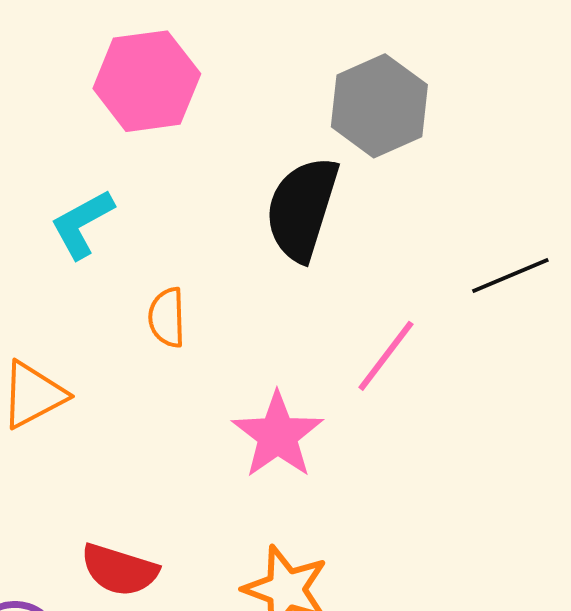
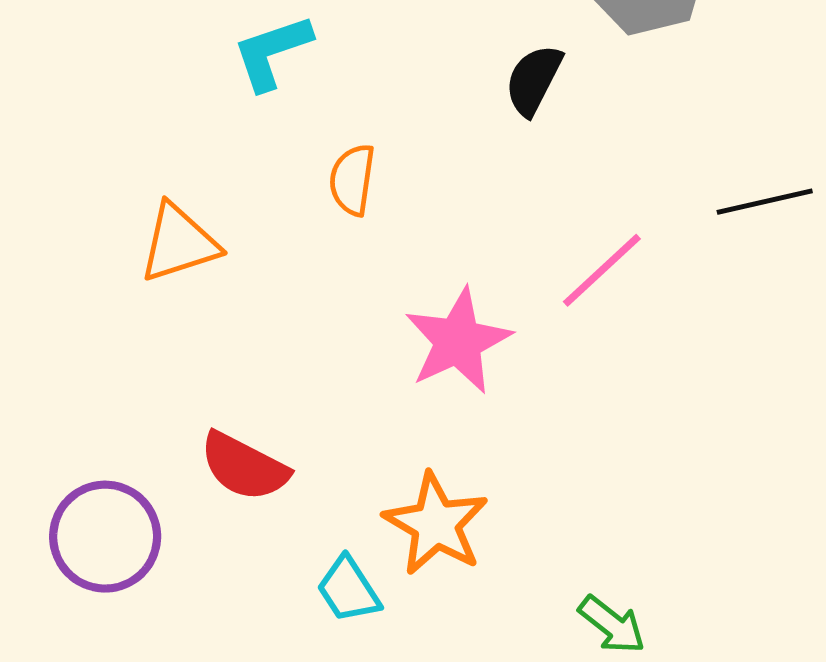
black semicircle: (302, 209) -> (534, 80), size x0.6

